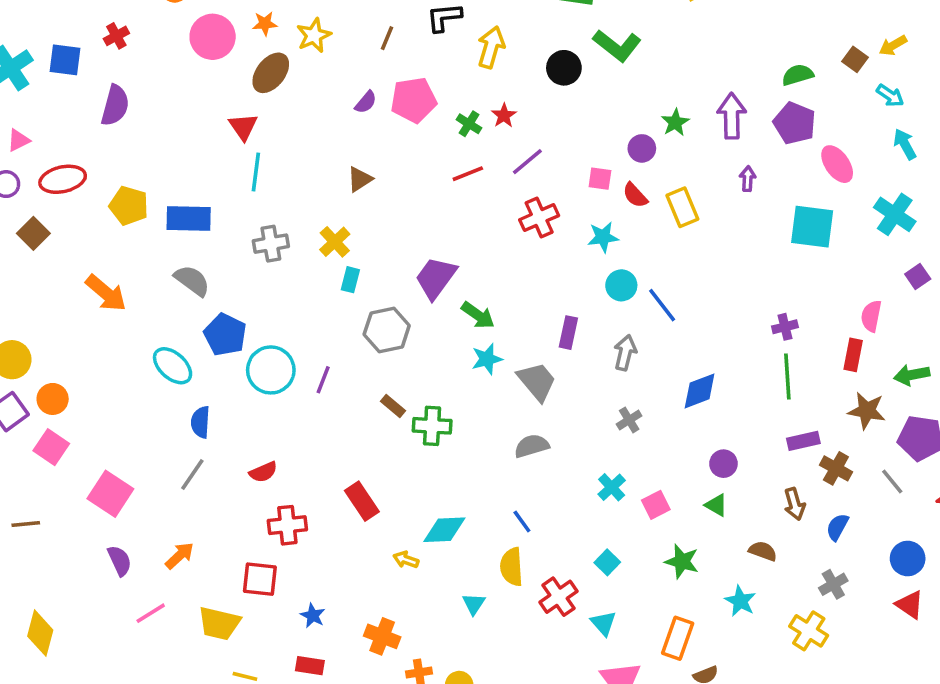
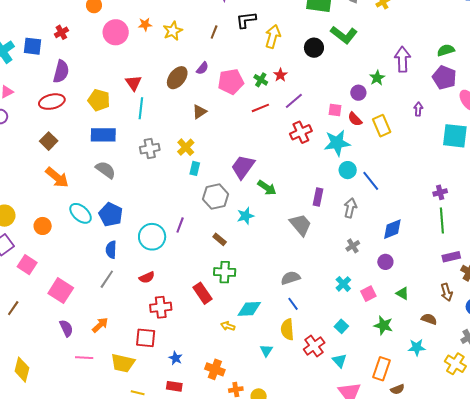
brown ellipse: (271, 73) -> (177, 78), moved
pink pentagon: (414, 100) -> (231, 82), moved
purple arrow: (732, 116) -> (402, 59), moved
red ellipse: (63, 179) -> (52, 102), moved
yellow pentagon: (129, 206) -> (99, 100), moved
brown square: (33, 233) -> (49, 141), moved
cyan star: (603, 237) -> (337, 143), size x1.5
blue pentagon: (225, 335) -> (111, 215), moved
cyan star: (487, 359) -> (245, 216), moved
cyan ellipse: (173, 366) -> (81, 213), moved
cyan circle: (271, 370) -> (152, 237), moved
orange circle: (53, 399) -> (43, 226), moved
green cross: (432, 426) -> (225, 272), moved
gray semicircle: (532, 446) -> (291, 278), moved
purple circle: (723, 464) -> (385, 262), moved
brown line: (26, 524) -> (13, 308), turned -49
cyan star: (740, 601) -> (417, 347), turned -30
pink line: (151, 613) -> (84, 358), turned 36

